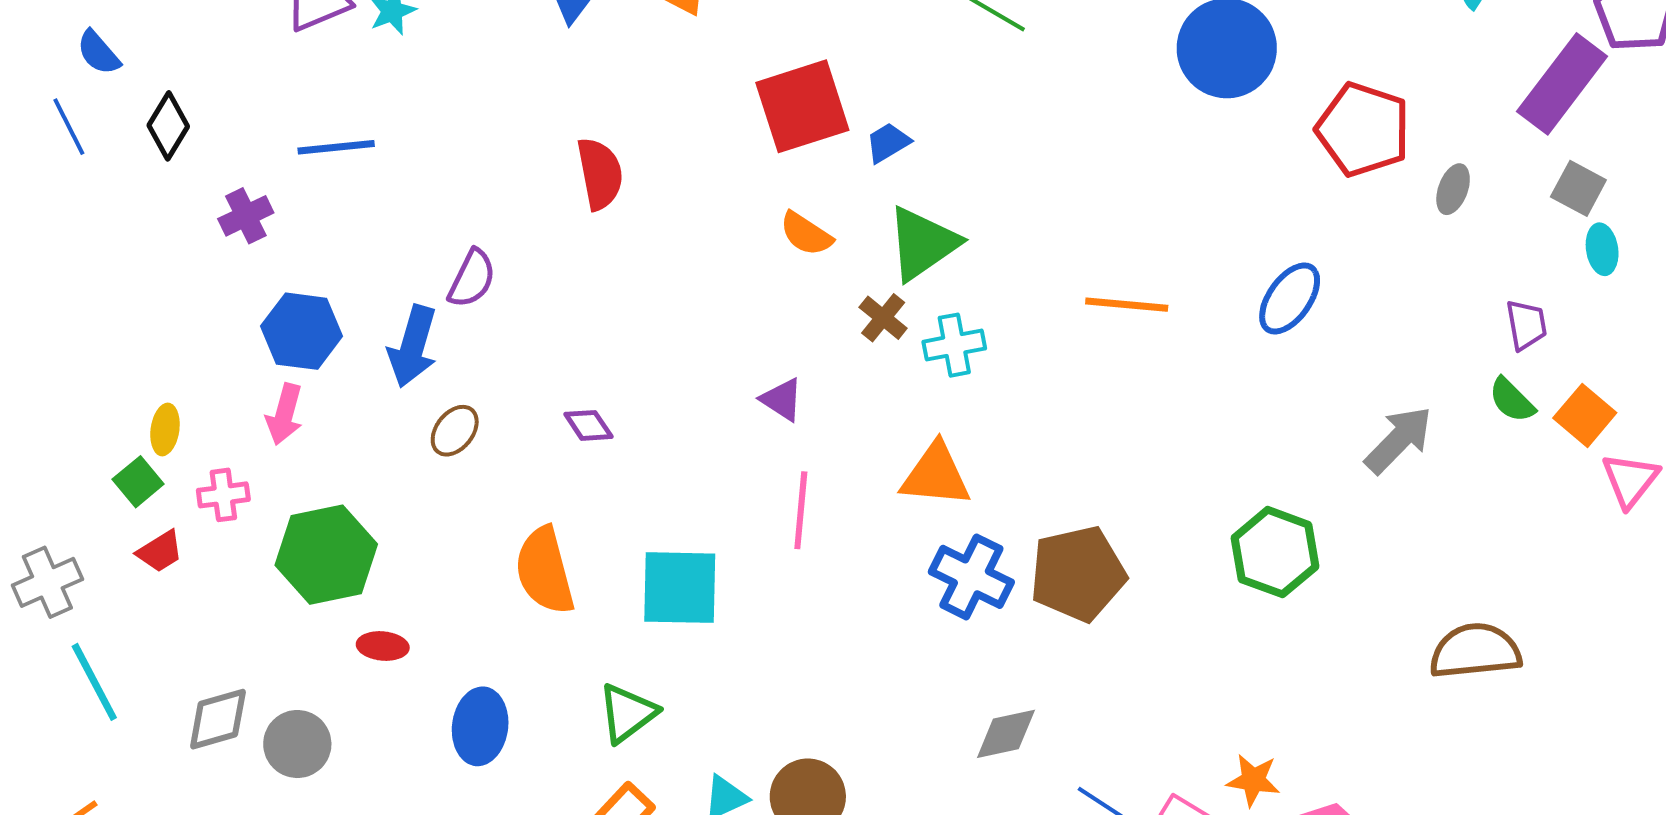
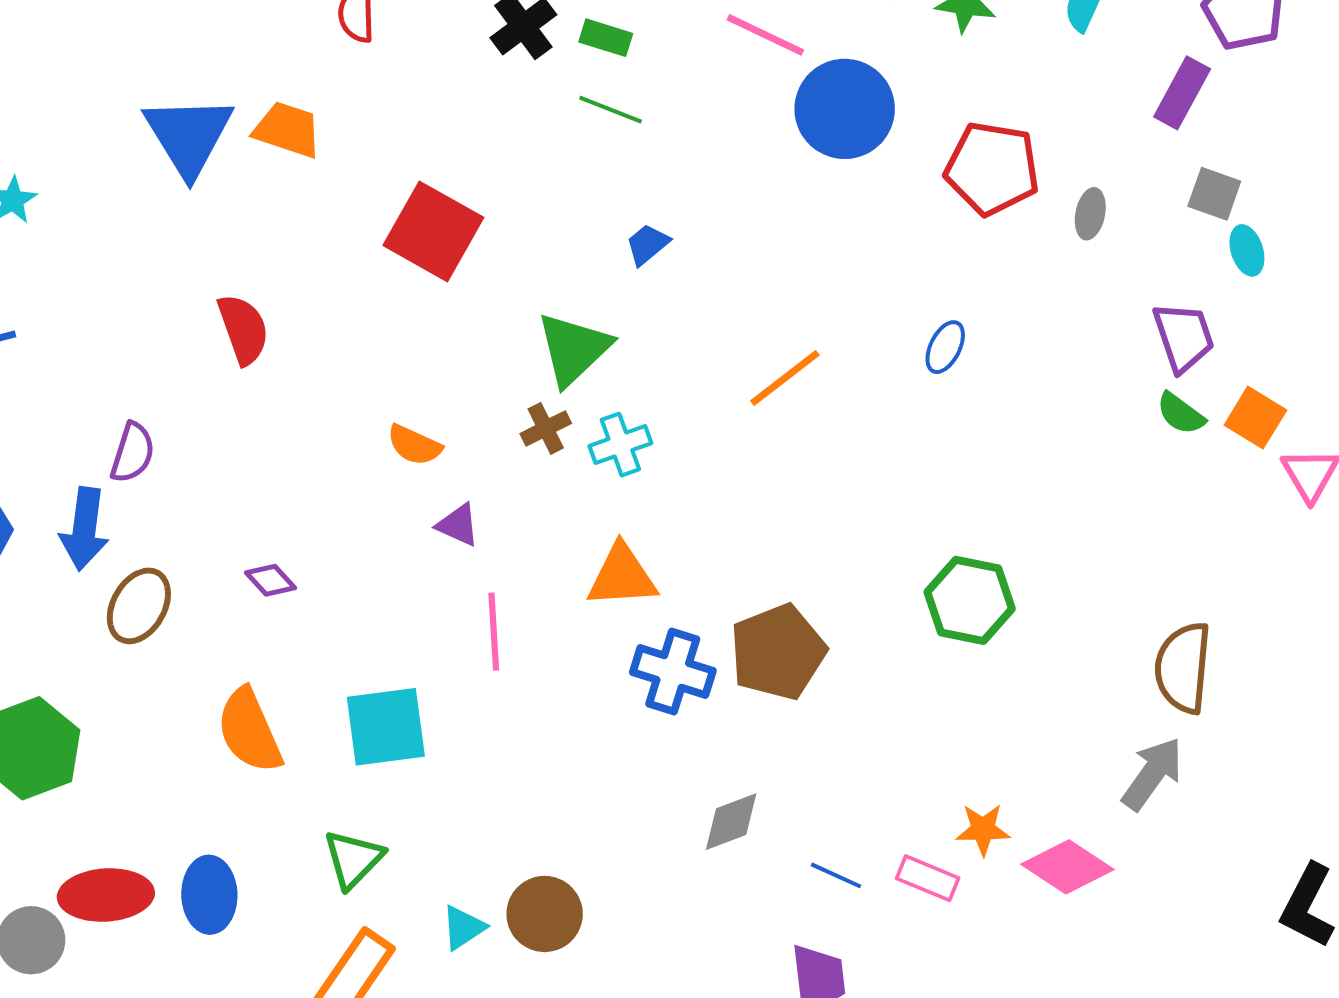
purple rectangle: (1562, 84) -> (1182, 93), size x0.7
red square: (802, 106) -> (433, 231), turned -34
blue trapezoid: (888, 143) -> (647, 244), moved
orange semicircle: (806, 234) -> (414, 445), moved
blue ellipse: (1290, 298) -> (945, 347), size x0.7
orange line: (1127, 305) -> (785, 378), turned -34
brown cross: (883, 318) -> (546, 428), turned 33
purple trapezoid: (1526, 325) -> (1184, 337), size x1.4
brown ellipse: (455, 431) -> (139, 606), size x1.4
gray arrow: (1399, 440) -> (1152, 774), moved
red ellipse: (383, 646) -> (106, 895), moved, size x1.8
brown semicircle: (1475, 651) -> (1183, 668), turned -70

